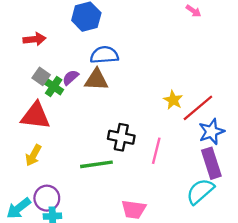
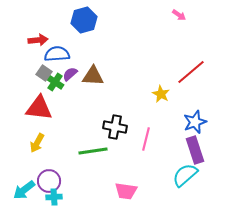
blue semicircle: (104, 55) -> (57, 54), moved
red line: (198, 108) -> (191, 72), moved

